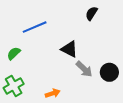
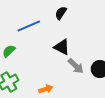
black semicircle: (91, 13) -> (61, 13), moved

